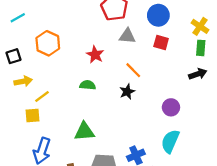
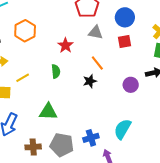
red square: (161, 42) -> (125, 42), turned -32
green semicircle: (88, 85) -> (56, 71), turned 72
yellow line: (42, 96) -> (23, 78), moved
purple circle: (171, 107) -> (131, 85), moved

